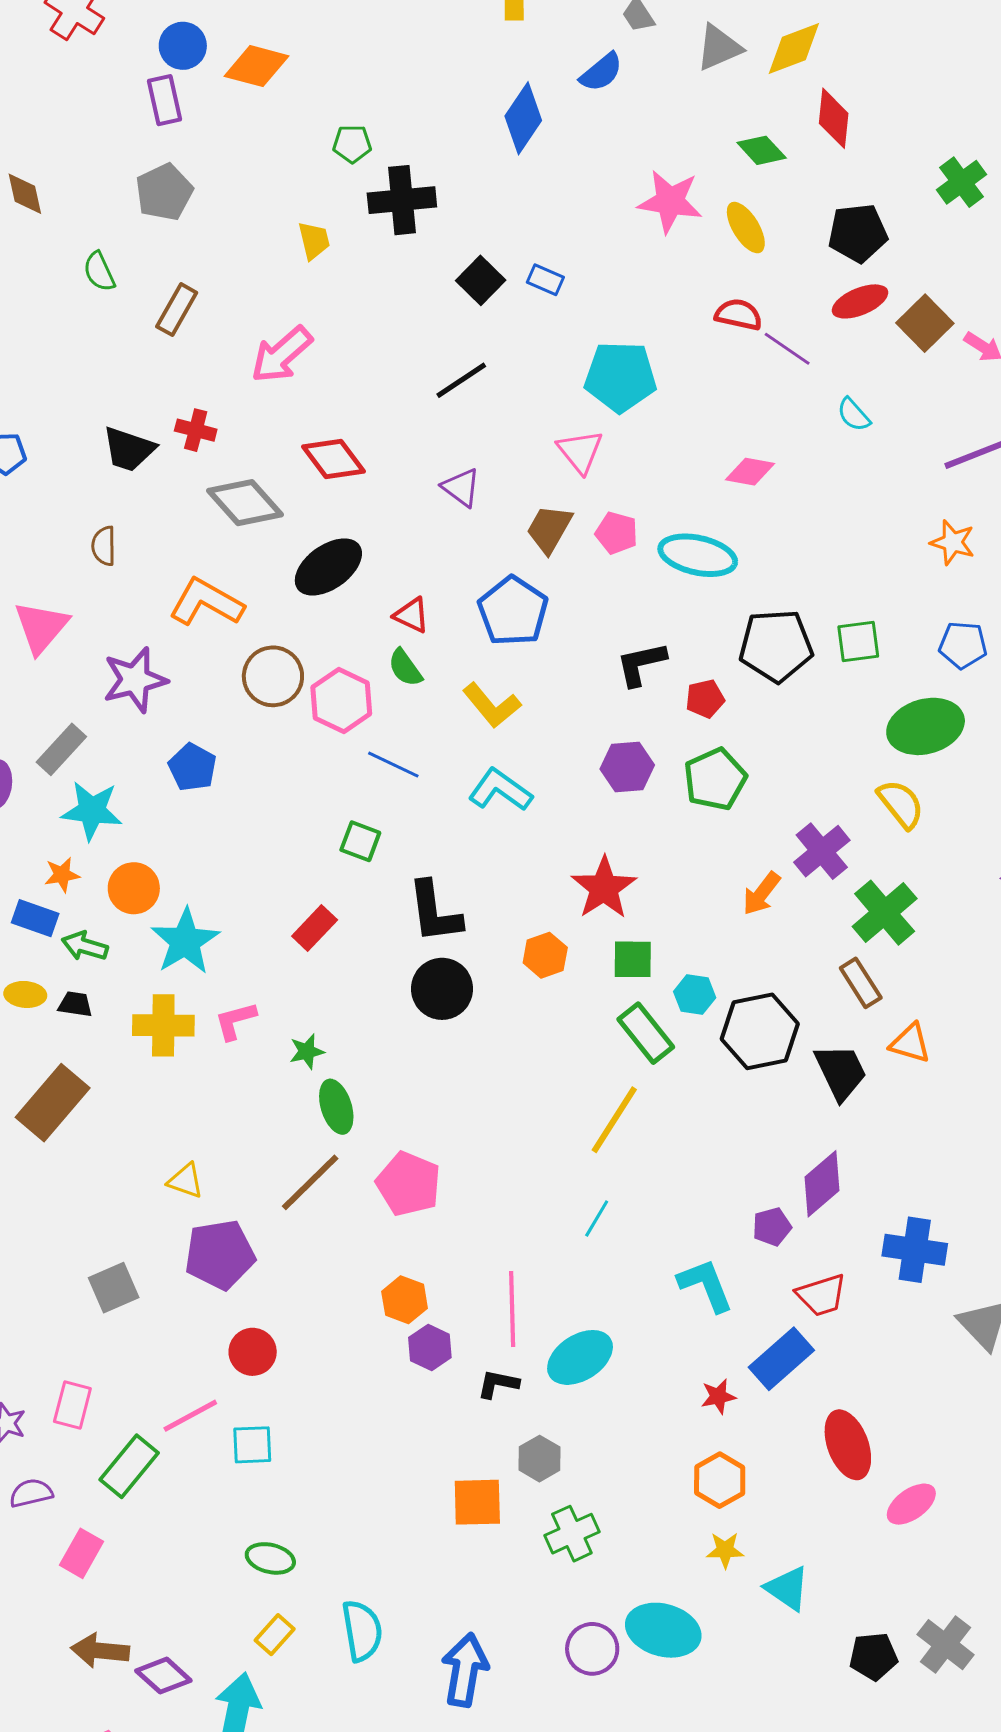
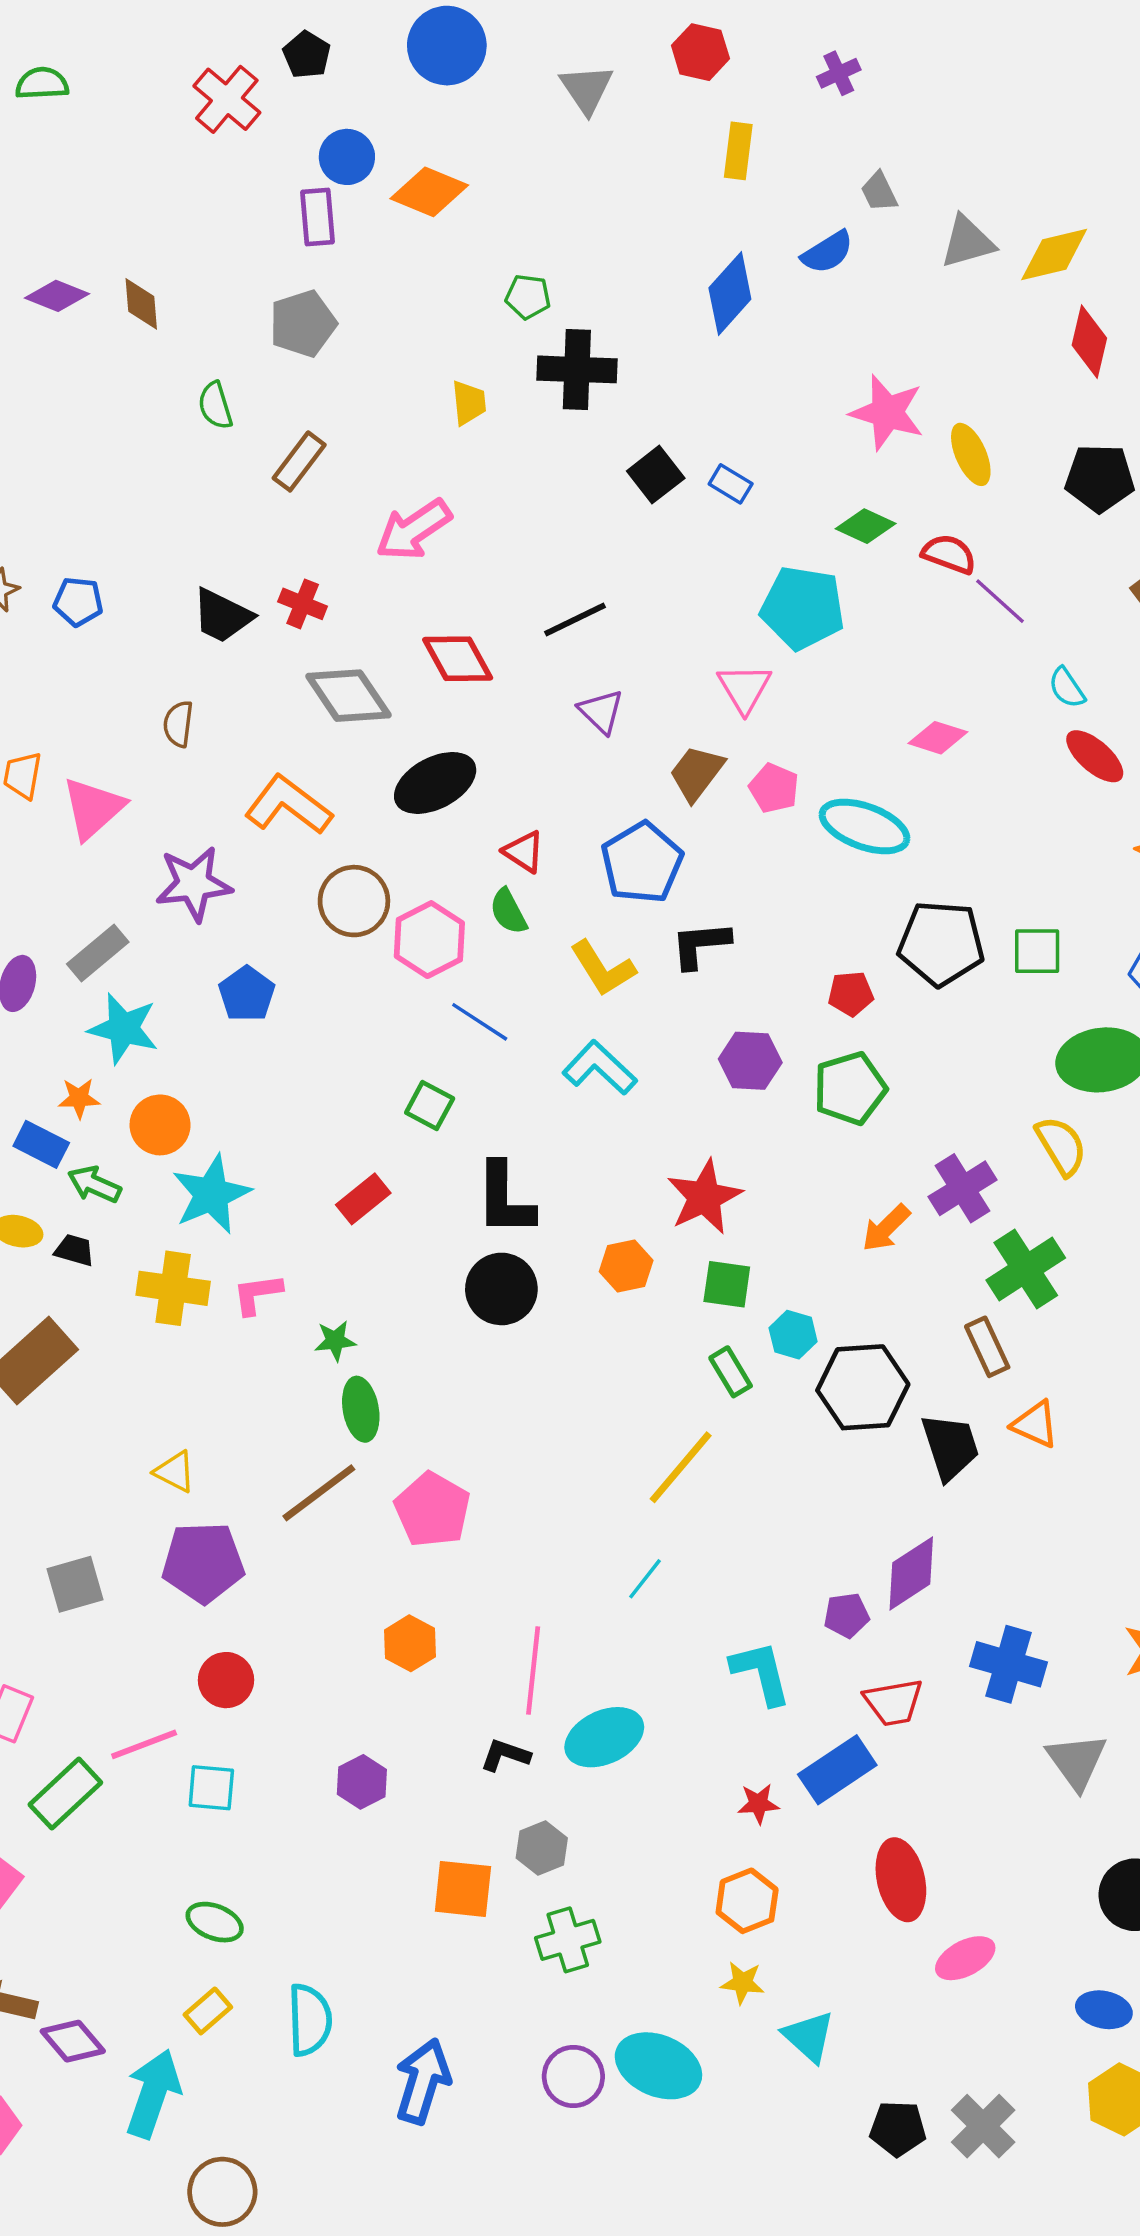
green diamond: (762, 150) -> (866, 526), moved, turned -30
red ellipse: (860, 301) -> (1095, 756), moved, turned 56
black line: (461, 380) -> (575, 620), moved
black L-shape: (641, 664) -> (700, 945), moved
green rectangle: (646, 1033) -> (731, 1372), size x0.7
purple hexagon: (430, 1348) -> (362, 1782), moved

